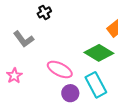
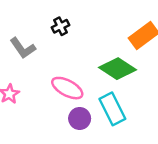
black cross: (44, 12) -> (60, 26), moved

